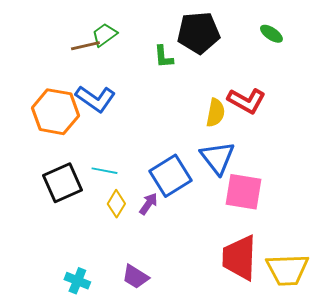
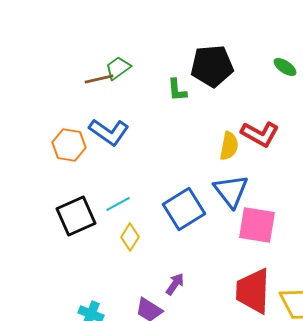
orange hexagon: (55, 112) -> (69, 145), size x0.7
cyan line: (104, 171) -> (118, 204), turned -40
purple arrow: (148, 204) -> (175, 284), moved

